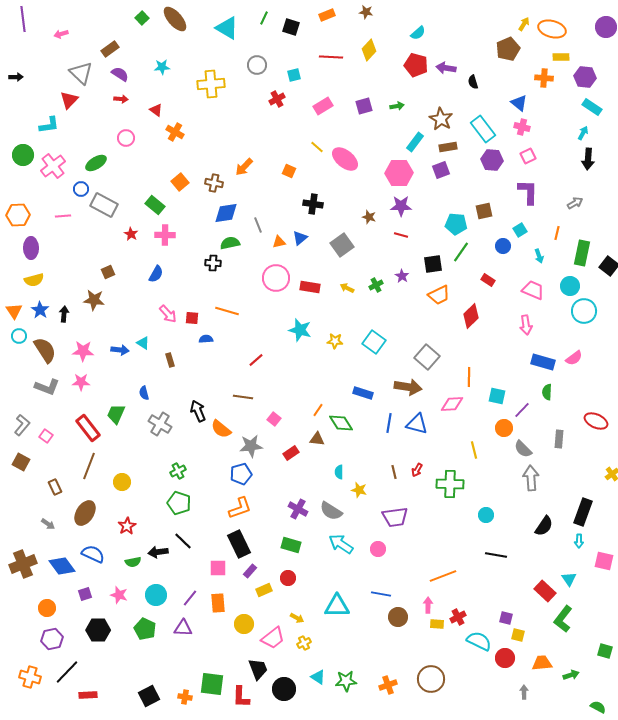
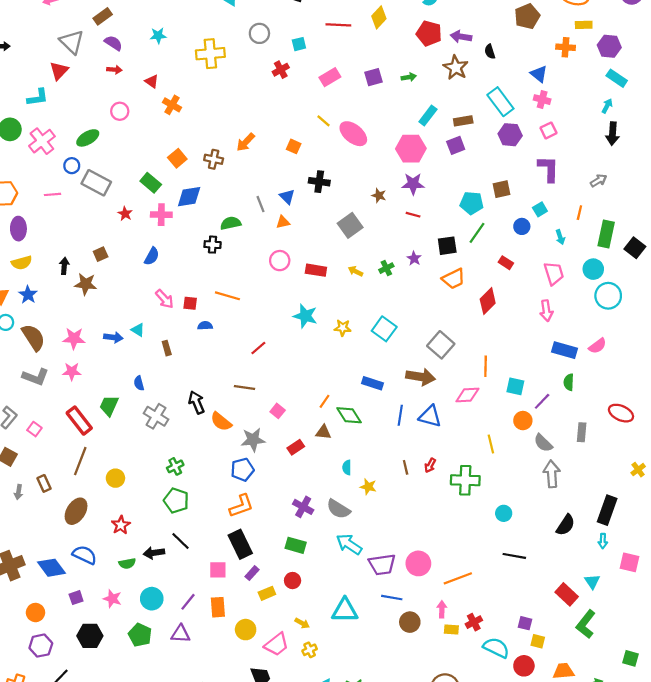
brown star: (441, 119) -> (456, 68), moved
blue diamond: (226, 213) -> (189, 197), moved
blue triangle: (300, 238) -> (287, 197), moved, turned -35
pink circle: (276, 278) -> (280, 261), size x0.7
pink trapezoid: (533, 290) -> (554, 273), turned 50
black arrow: (64, 314) -> (64, 266), moved
purple trapezoid: (395, 517) -> (382, 565), moved
gray arrow: (48, 524) -> (18, 492), moved, turned 64
pink circle: (378, 549) -> (418, 563), moved, size x1.5

